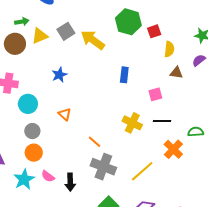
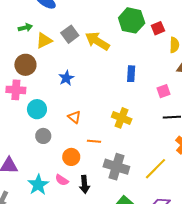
brown circle: (15, 44) -> (25, 65), moved
yellow cross: (132, 123) -> (122, 118), moved
orange line: (94, 142) -> (94, 141), moved, turned -32
orange circle: (34, 153) -> (71, 157), moved

